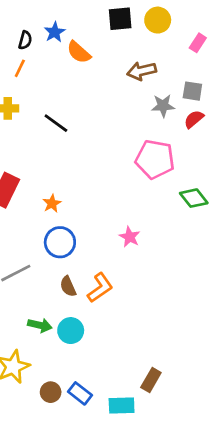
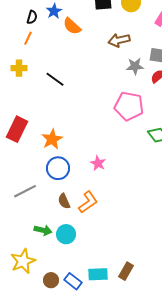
orange star: (52, 203) -> (52, 139), size x1.5
pink star: (130, 237) -> (98, 163), moved
cyan rectangle: (122, 406) -> (98, 274), moved

